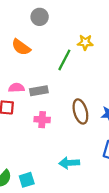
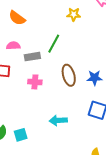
green line: (64, 60) -> (54, 44), moved
pink semicircle: (16, 88) -> (13, 46), moved

